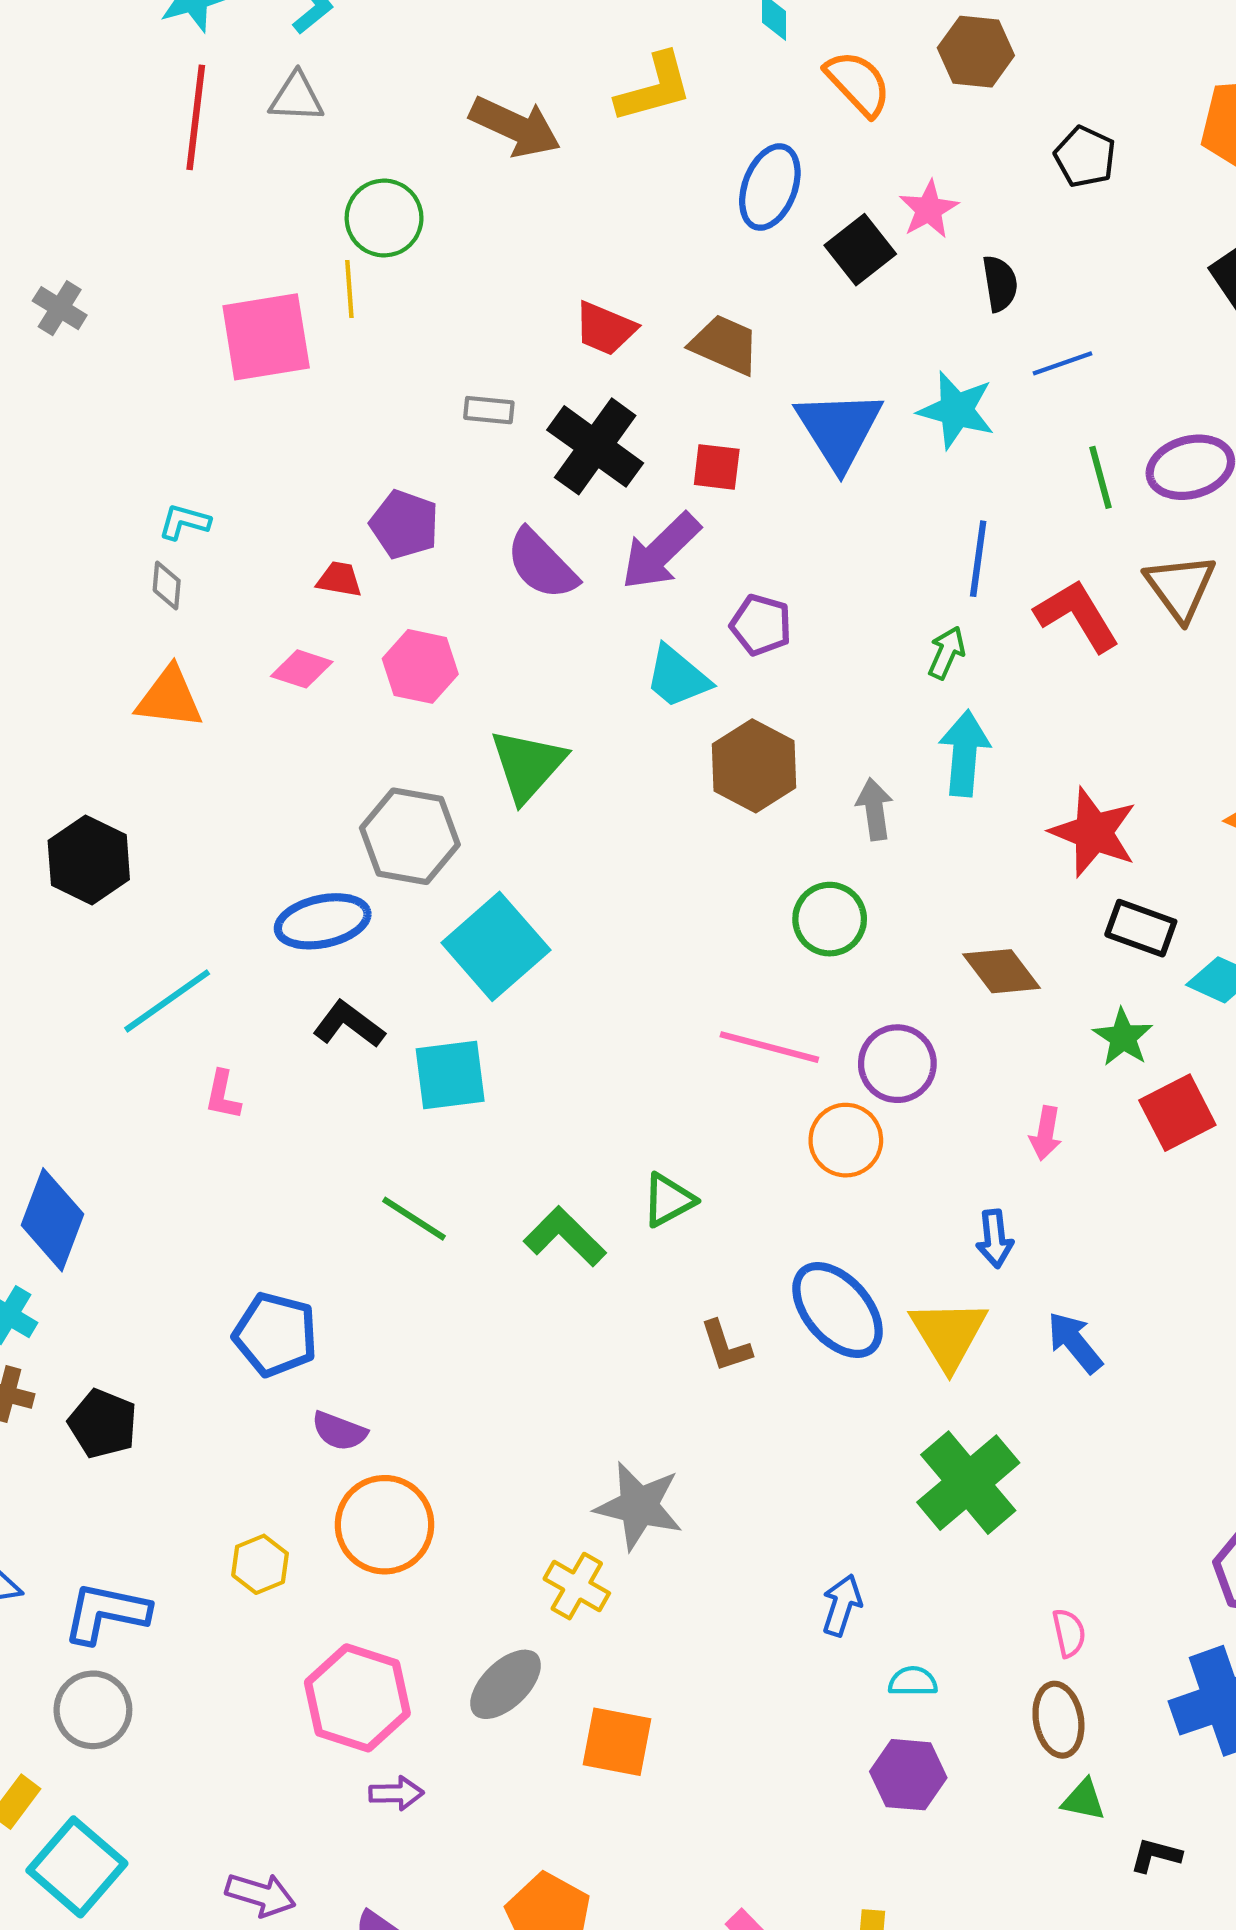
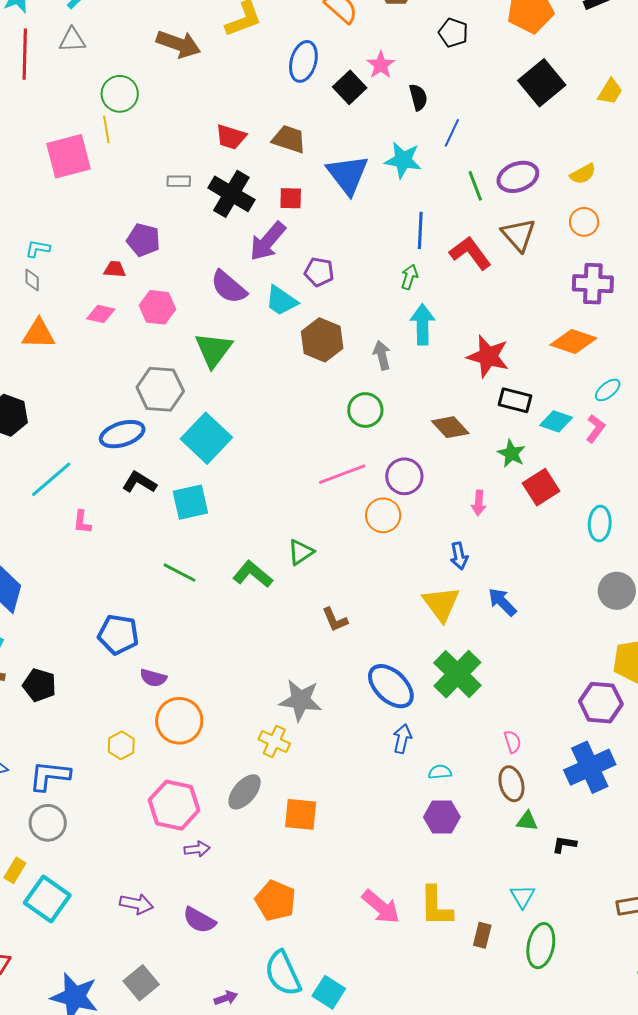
blue line: (1062, 363) -> (452, 133), turned -40
purple semicircle: (542, 564) -> (229, 287), moved
pink line: (769, 1047) -> (342, 474), turned -30
blue ellipse: (838, 1310) -> (391, 686), moved

